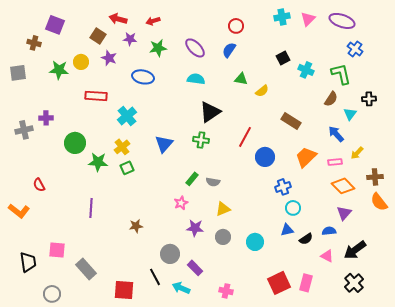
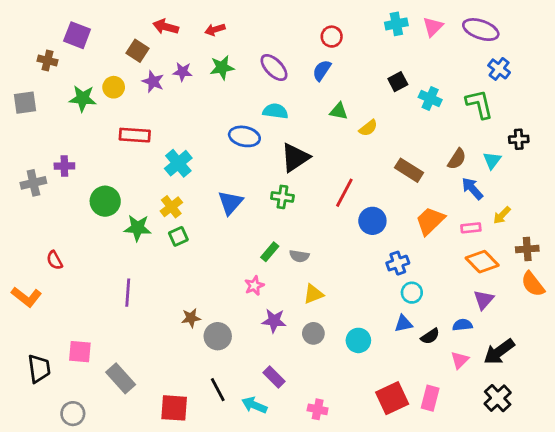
purple star: (130, 39) -> (183, 72), moved
blue ellipse: (143, 77) -> (244, 136), moved
brown semicircle: (331, 99) -> (457, 159), moved
gray circle: (170, 254) -> (218, 336), moved
pink triangle: (327, 256) -> (460, 360), turned 48

